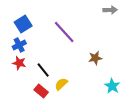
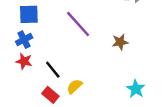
blue square: (23, 24) -> (29, 14), turned 30
brown star: (95, 58) -> (120, 42), moved

